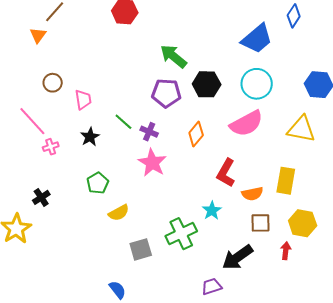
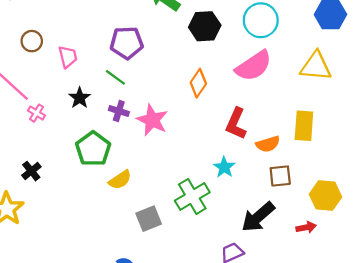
purple pentagon: (166, 93) -> (127, 43), moved
purple cross: (149, 132) -> (119, 111), moved
pink cross: (51, 147) -> (37, 113), turned -35
green pentagon: (98, 183) -> (93, 149), size x1.4
yellow hexagon: (303, 223) -> (325, 196), moved
red arrow: (286, 251) -> (306, 227), moved, turned 78

